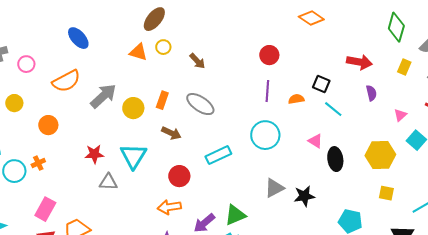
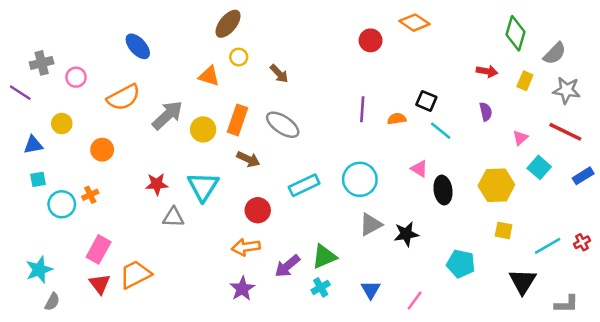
orange triangle: (138, 52) -> (209, 76), moved
red circle: (269, 55) -> (371, 40), moved
red arrow: (359, 62) -> (487, 71), moved, size x0.7
orange rectangle: (162, 100) -> (238, 120), size x1.4
cyan circle: (265, 135) -> (360, 179), moved

